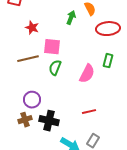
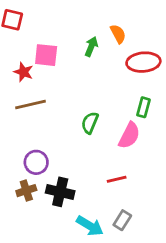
red star: (32, 28) -> (23, 72), moved
pink square: (52, 47) -> (46, 55), moved
green semicircle: (55, 68) -> (90, 123), moved
pink semicircle: (87, 74) -> (129, 135), moved

